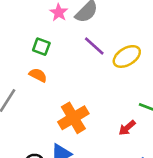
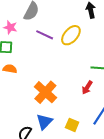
pink star: (59, 12) -> (10, 27), moved

